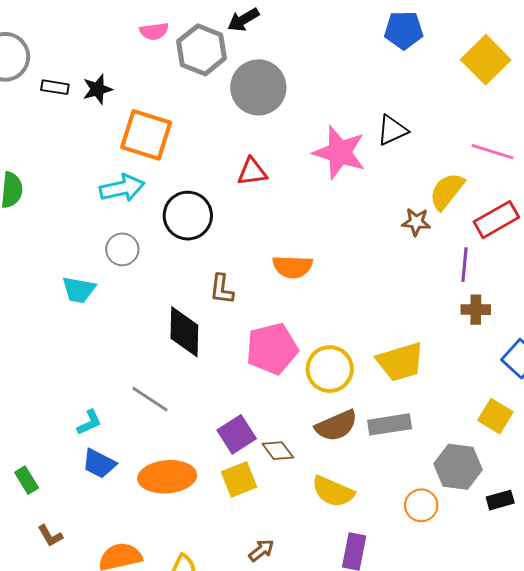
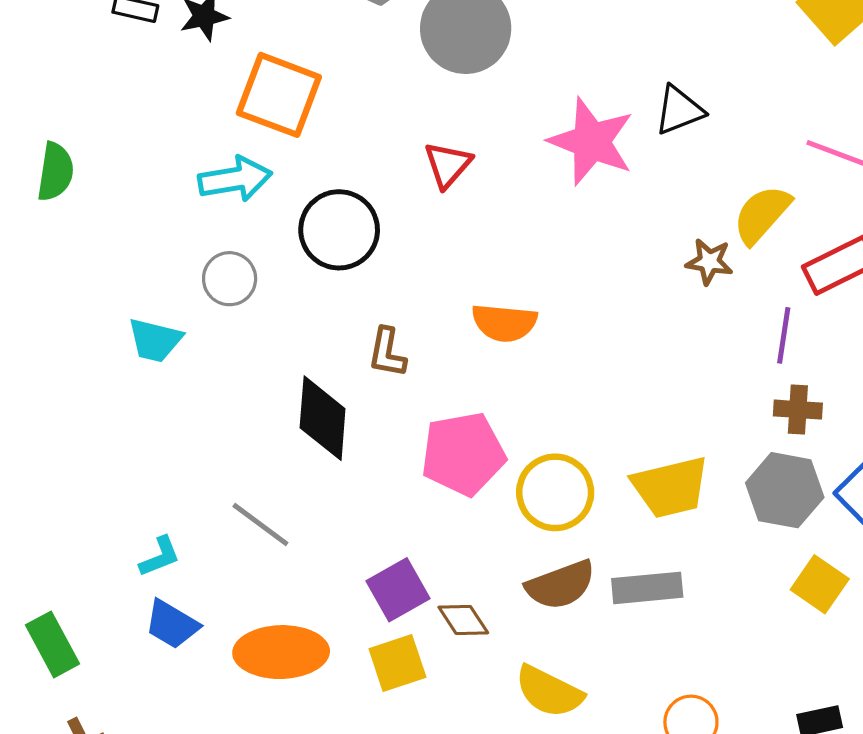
red triangle: (252, 172) -> (448, 165), turned -44
gray hexagon: (458, 467) -> (785, 490), moved
green rectangle: (27, 480) -> (52, 644), size x1.4

